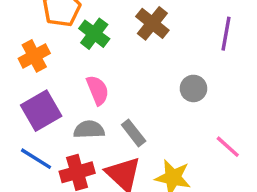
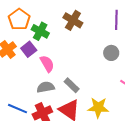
gray circle: (193, 88) -> (111, 53), moved
purple square: (41, 111) -> (29, 49), moved, size x0.7

